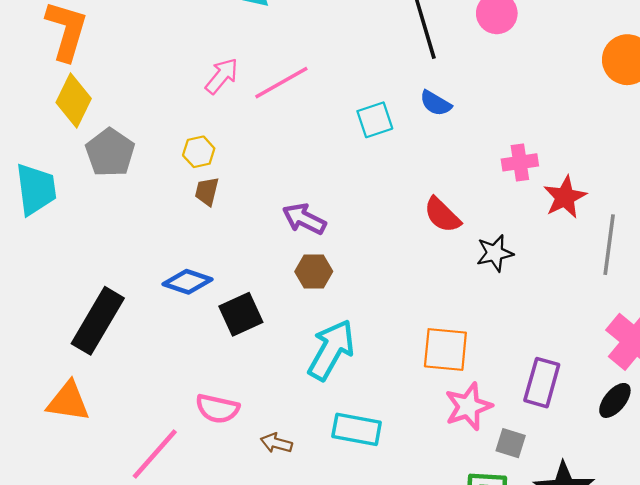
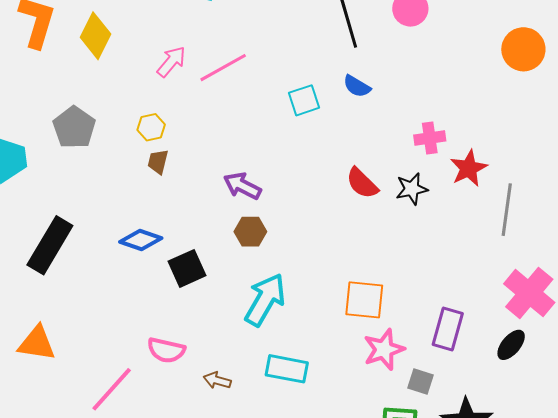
yellow diamond: (74, 100) -> (95, 36), moved
black star: (495, 253) -> (412, 189), moved
black rectangle: (98, 321) -> (50, 245), moved

